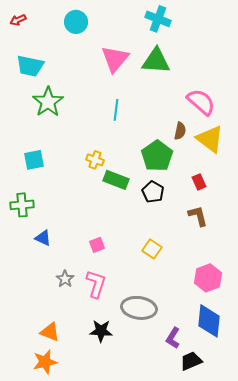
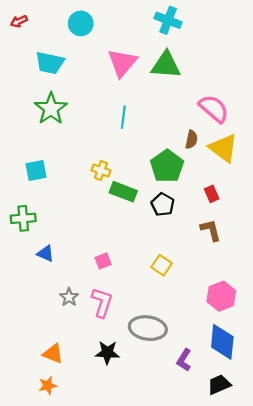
cyan trapezoid: (30, 66) -> (50, 63), moved
black trapezoid: (191, 361) -> (219, 385), moved
orange star: (45, 362) -> (48, 386), size x0.7

